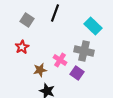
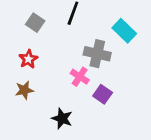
gray cross: (84, 51) -> (97, 54), moved
brown star: (40, 70) -> (24, 90), moved

